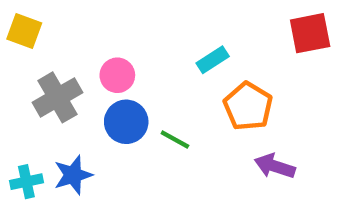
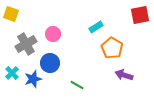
blue circle: (126, 122) -> (50, 63), moved
green line: (175, 140) -> (77, 85), moved
cyan cross: (26, 182) -> (12, 73), moved, turned -32

